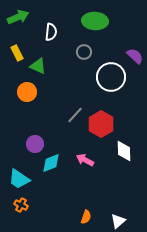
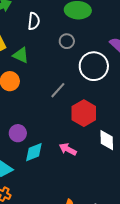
gray line: (75, 115) -> (58, 90), moved

